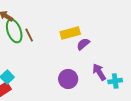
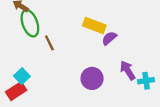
yellow rectangle: (70, 33) -> (94, 26), turned 36
brown line: (29, 35) -> (49, 43), moved

